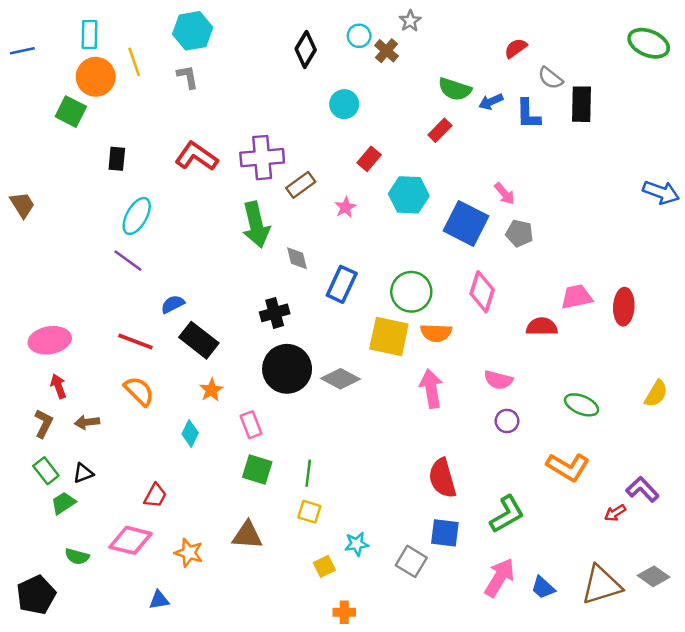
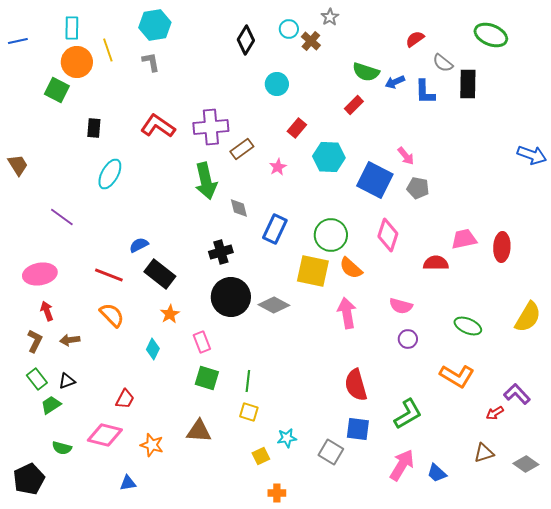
green ellipse: (649, 43) -> (491, 35), moved
purple line: (128, 261) -> (62, 217), moved
orange semicircle: (436, 333) -> (351, 268), turned 40
yellow semicircle: (656, 394) -> (528, 317), size x1.4
brown triangle: (601, 585) -> (484, 453), moved, size x0.6

